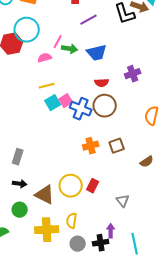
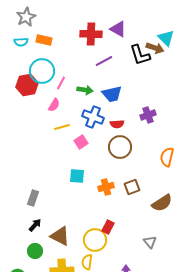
pink line: (58, 42) -> (61, 83), moved
pink semicircle: (45, 58) -> (54, 105), moved, turned 136
cyan square: (53, 103) -> (77, 176), moved, turned 35
blue cross: (81, 109) -> (93, 117), moved
brown semicircle: (147, 162) -> (162, 203), size x1.5
black arrow: (20, 184) -> (35, 225), turned -56
yellow circle: (71, 186) -> (95, 240), moved
gray triangle: (123, 201) -> (150, 242), moved

